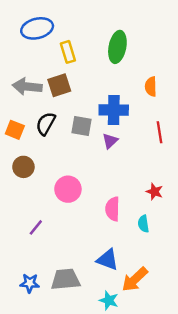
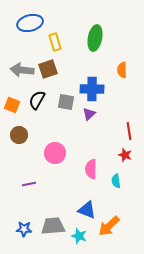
red line: (159, 132) -> (129, 131), moved
purple line: (36, 227) -> (29, 184), turned 40
cyan star: (109, 300) -> (79, 236), moved

